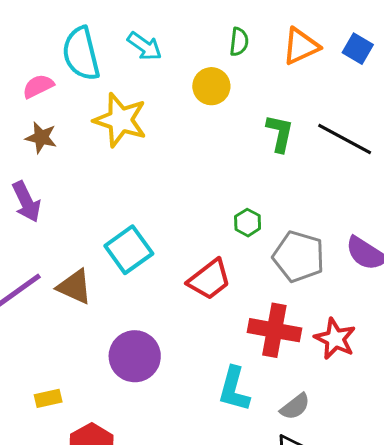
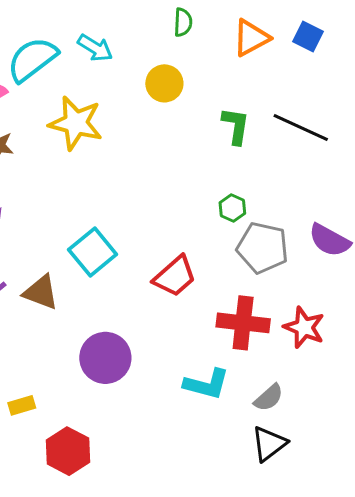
green semicircle: (239, 42) -> (183, 22), moved
cyan semicircle: (81, 54) -> (32, 59), turned 70
green hexagon: (248, 223) -> (232, 208), moved
cyan L-shape: (234, 389) -> (207, 384), turned -87

